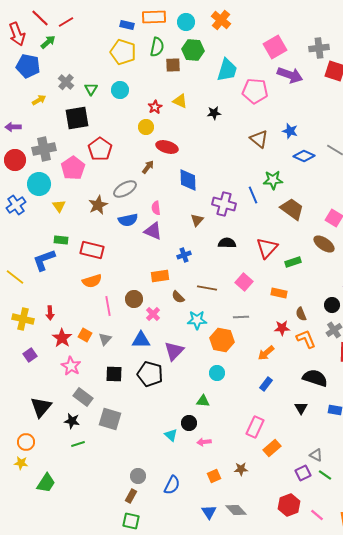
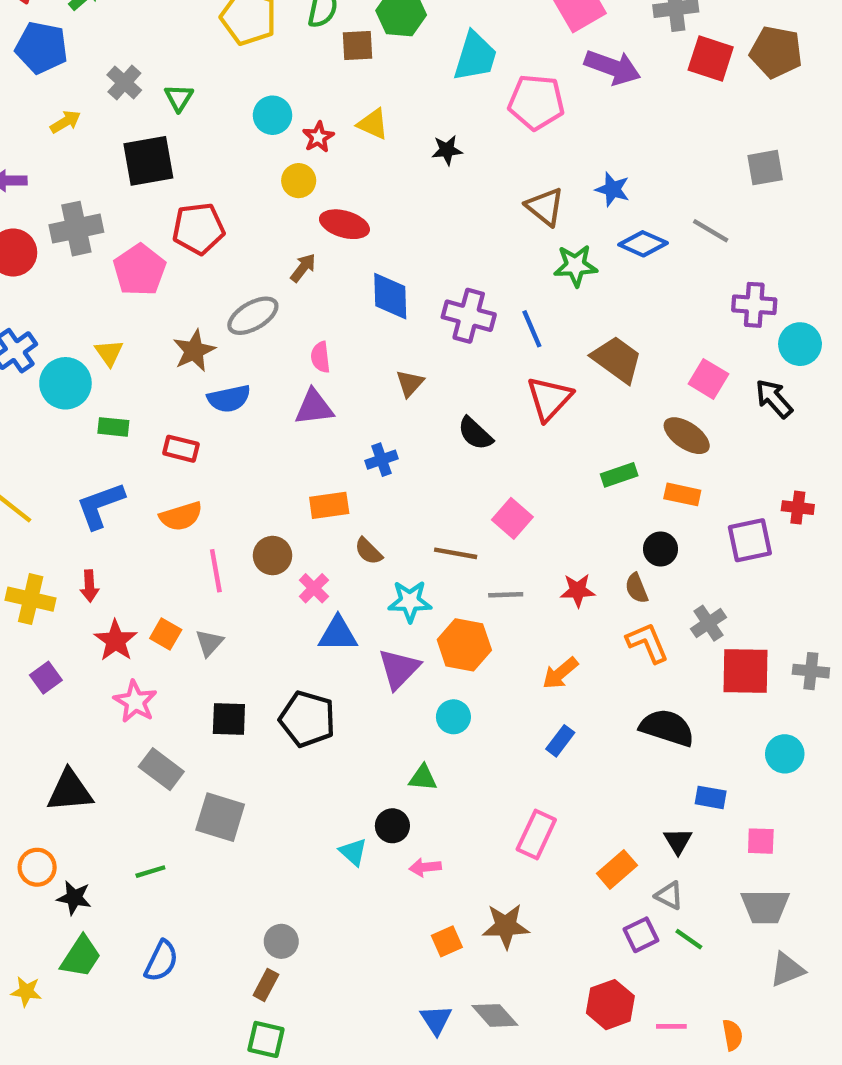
cyan circle: (120, 90) -> (273, 115), moved
red pentagon: (100, 149) -> (198, 229), turned 30
green star: (273, 180) -> (575, 266), moved
cyan circle: (39, 184) -> (65, 383), moved
purple cross: (224, 204) -> (469, 316), moved
blue semicircle: (128, 220) -> (229, 399), moved
purple triangle: (153, 231) -> (314, 407), turned -30
black semicircle: (227, 243) -> (475, 433), turned -138
red triangle: (267, 248) -> (549, 399), moved
red rectangle: (92, 250) -> (181, 449), size x0.7
blue L-shape: (44, 260) -> (100, 505), moved
brown line: (207, 288) -> (456, 553), moved
orange rectangle: (279, 293) -> (682, 494), moved
black circle: (332, 305) -> (661, 549), moved
red star: (282, 328) -> (578, 590), moved
blue triangle: (141, 340) -> (338, 634), moved
purple triangle: (174, 351) -> (399, 669), moved
black triangle: (41, 407) -> (70, 791), turned 45
black triangle: (301, 408) -> (678, 841), moved
black star: (72, 421) -> (74, 898), moved
orange rectangle: (272, 448) -> (617, 869), moved
yellow star: (21, 463) -> (26, 991), moved
brown star: (241, 469) -> (506, 926), size x1.5
blue semicircle: (172, 485) -> (161, 961), moved
pink line: (317, 515) -> (671, 1026), turned -40

